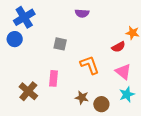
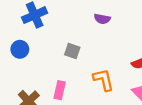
blue circle: (15, 39) -> (20, 49), moved

